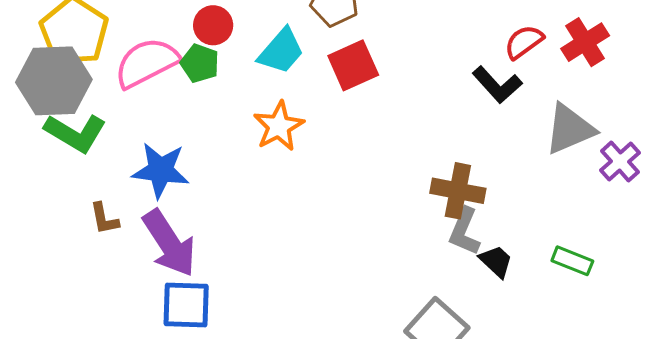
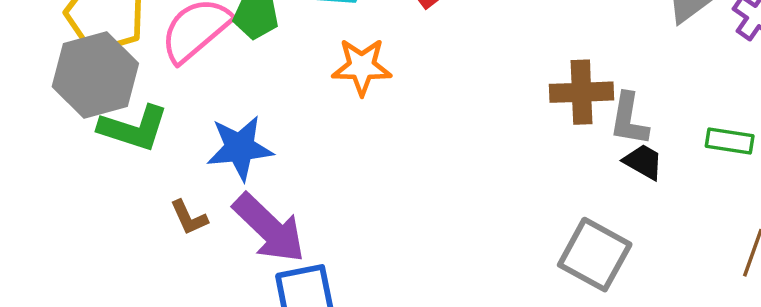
orange star: (279, 126) -> (362, 67), turned -30
gray L-shape: (464, 231) -> (629, 119), moved

